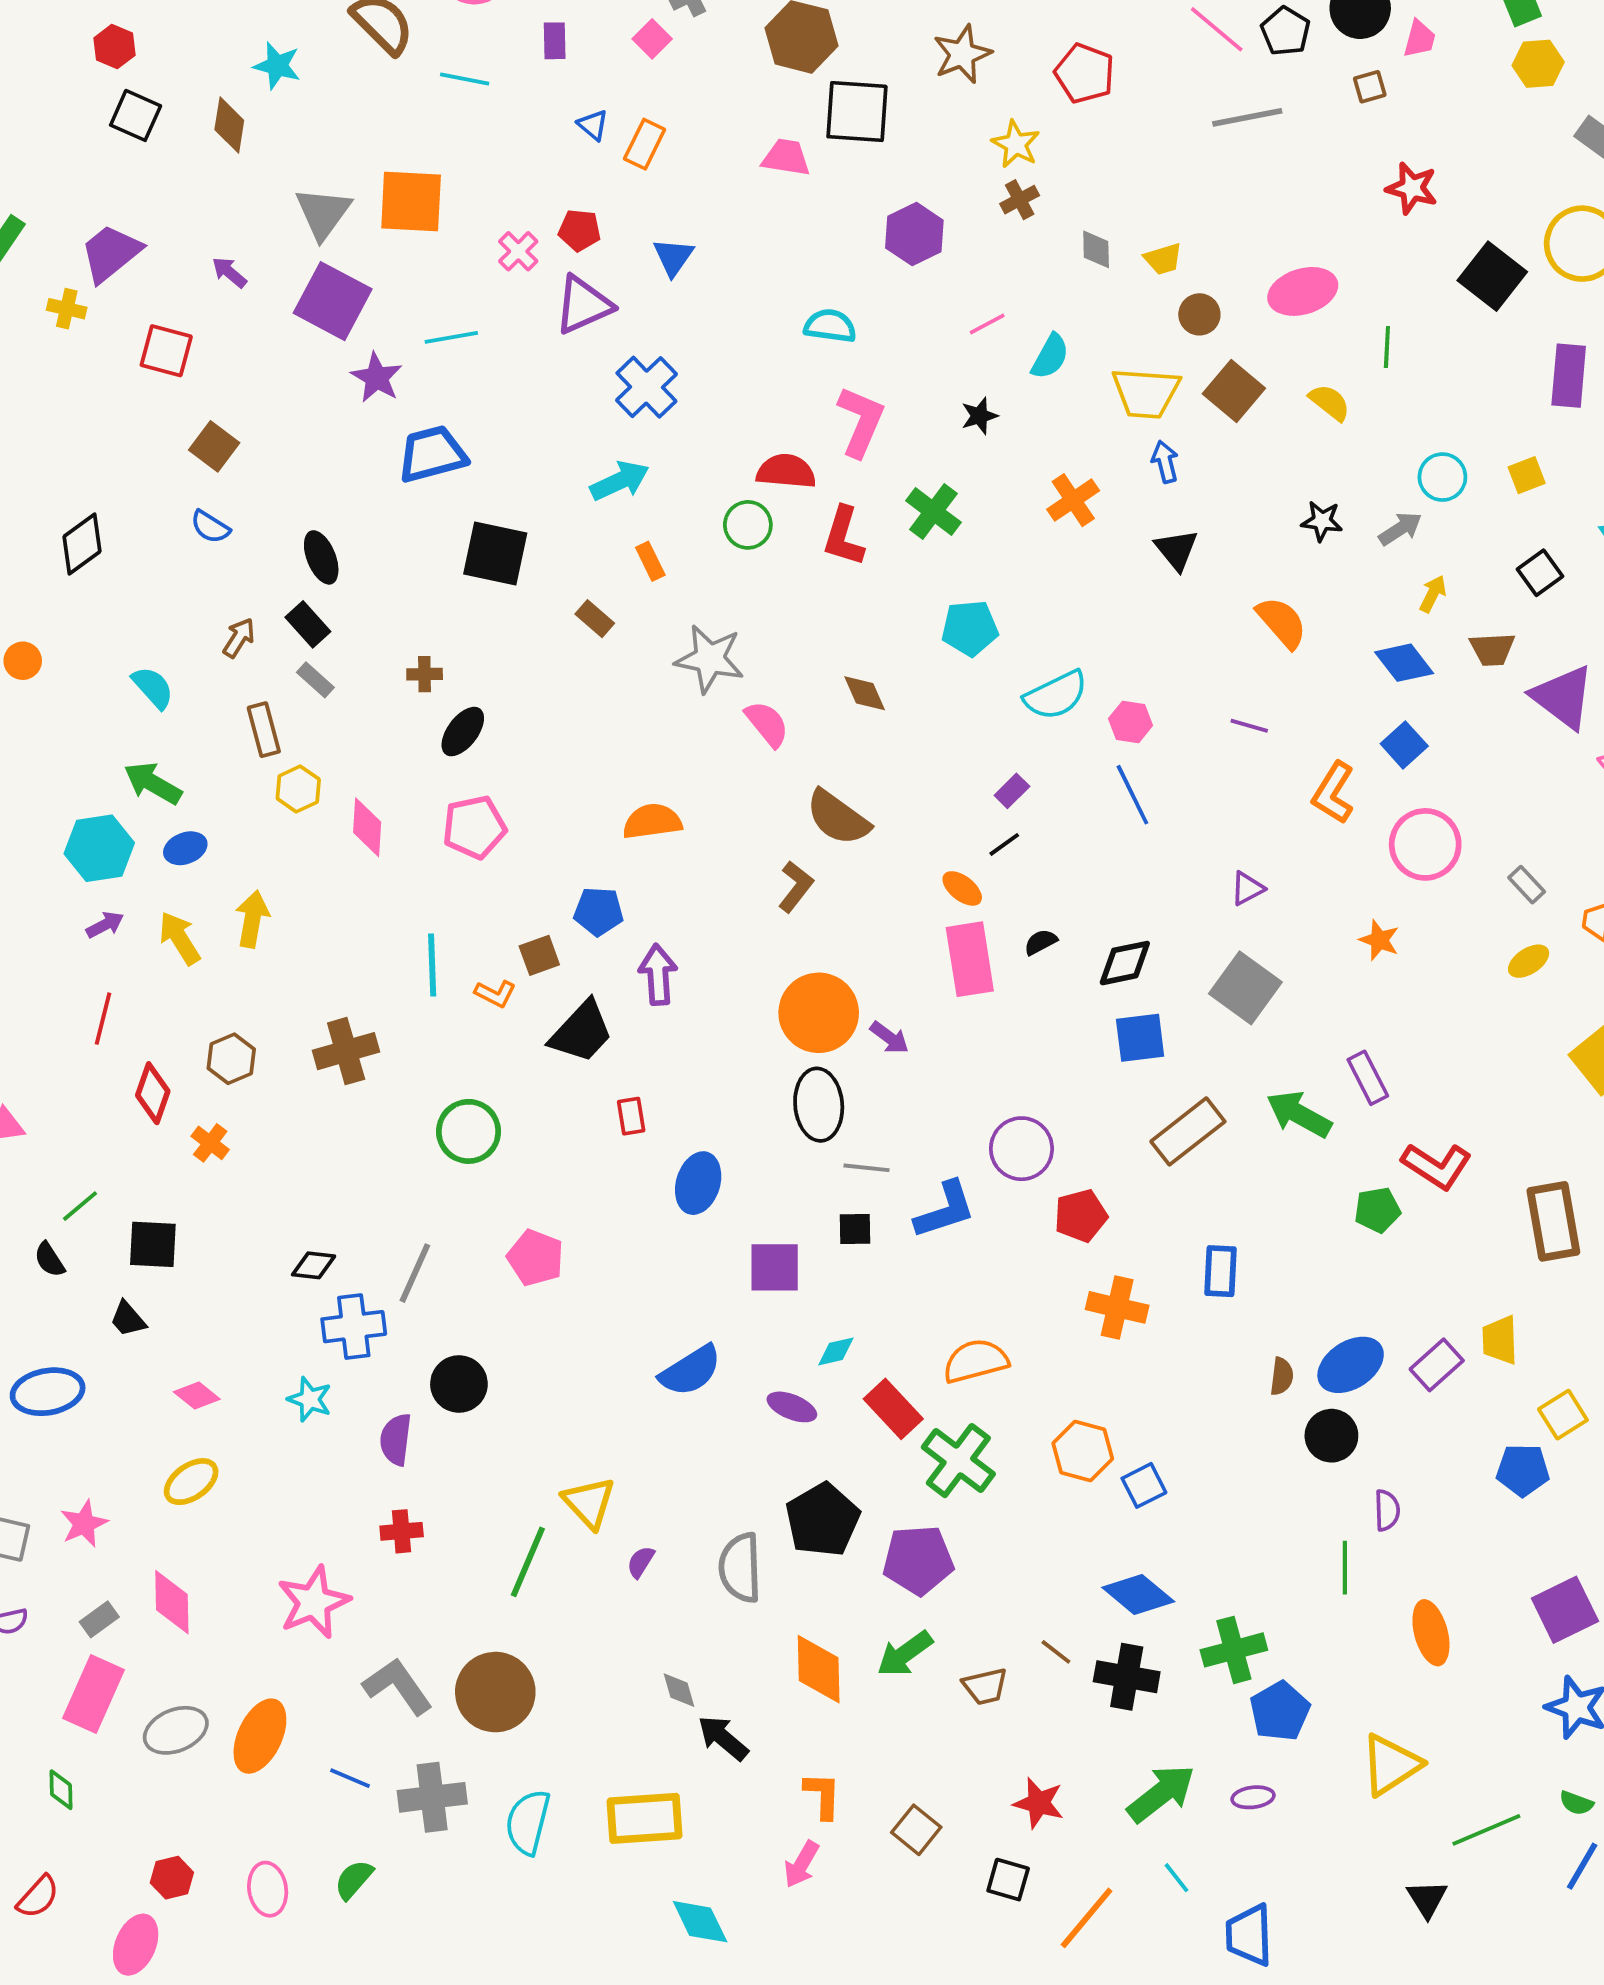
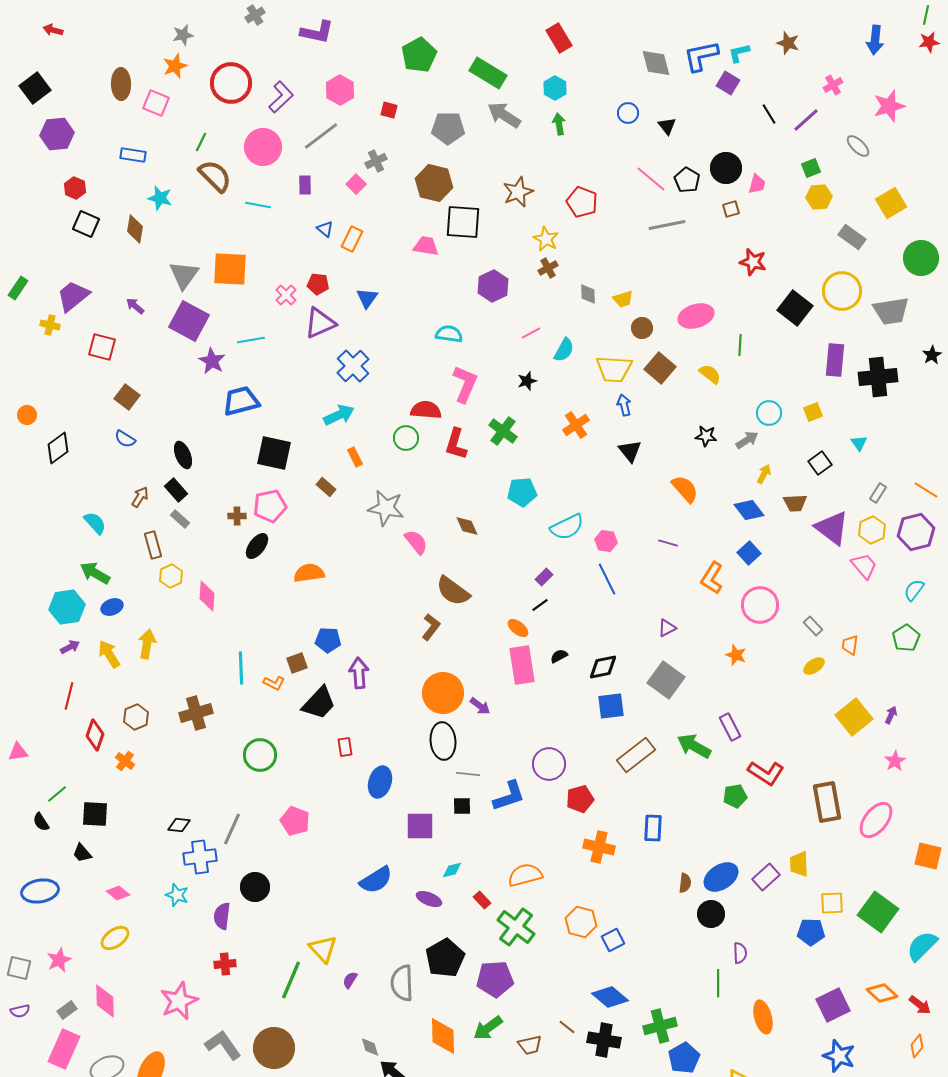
orange circle: (23, 661) -> (27, 415), moved
orange semicircle: (652, 821) -> (309, 573), moved
pink pentagon: (474, 827) -> (270, 506), moved
red rectangle: (893, 1409) -> (482, 900), size x0.6
yellow square: (1563, 1415) -> (832, 903), turned 30

